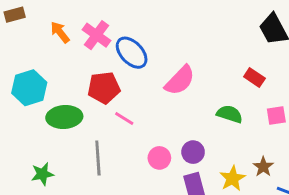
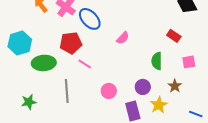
pink semicircle: (180, 80) -> (123, 38), size x0.6
green semicircle: (230, 114) -> (157, 61), turned -108
purple circle: (193, 152) -> (143, 87), moved
brown star: (263, 167) -> (175, 86), moved

